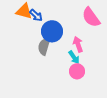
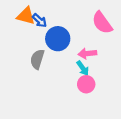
pink arrow: (78, 44) -> (87, 53), turned -77
gray semicircle: (44, 46) -> (37, 59), moved

